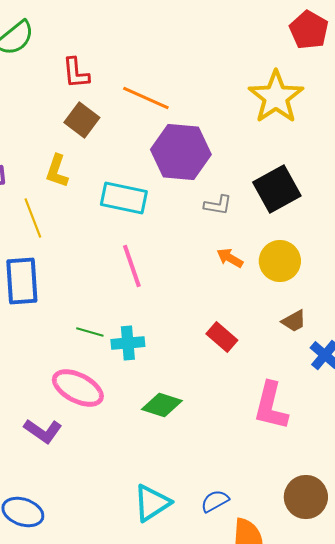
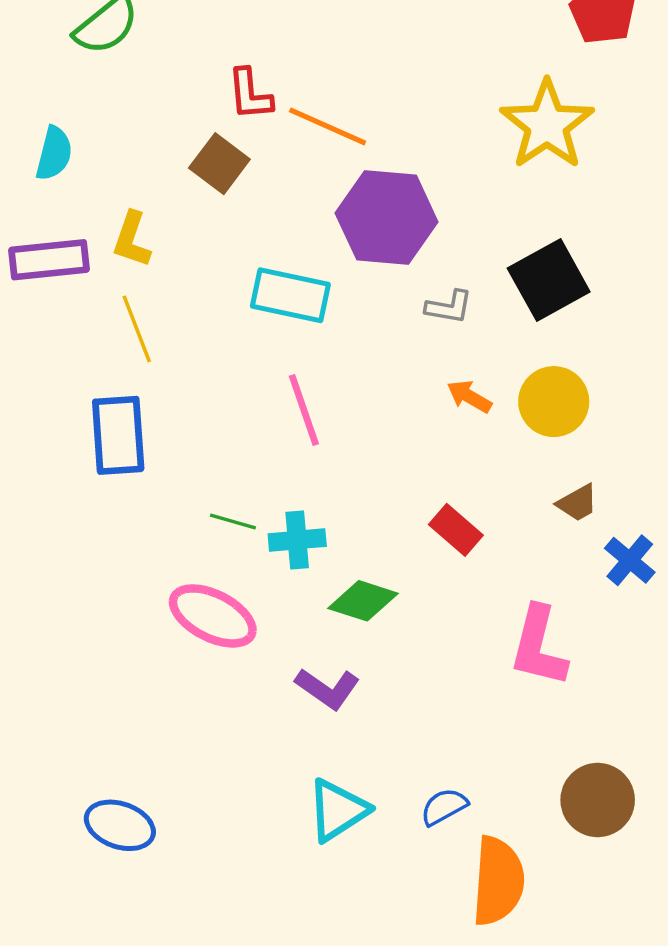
red L-shape: (76, 73) -> (250, 94), moved
yellow L-shape: (57, 171) -> (132, 240), moved
green diamond: (162, 405) -> (363, 601), moved
purple L-shape: (43, 431) -> (328, 689), moved

